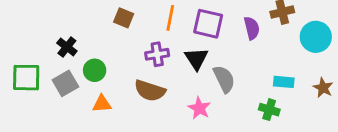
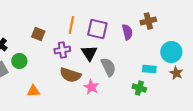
brown square: (124, 18) -> (38, 34), moved
cyan circle: (316, 37) -> (171, 52), moved
brown semicircle: (150, 91) -> (70, 75), moved
orange triangle: (102, 104) -> (33, 91), moved

